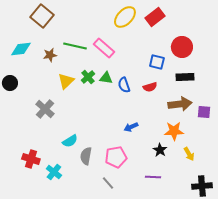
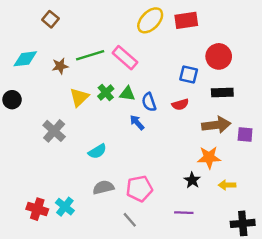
brown square: (42, 16) -> (50, 19), size x0.6
red rectangle: (155, 17) -> (186, 20), turned 30
green line: (75, 46) -> (90, 55), turned -30
blue arrow: (131, 127) -> (137, 123), moved, turned 72
cyan semicircle: (70, 141) -> (97, 151), moved
yellow arrow: (189, 154) -> (227, 185), turned 120
gray semicircle: (86, 156) -> (103, 187), turned 66
red cross: (31, 159) -> (37, 209), moved

